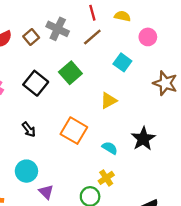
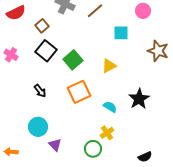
brown square: (31, 37) -> (42, 26), moved
cyan square: (122, 62) -> (121, 33), turned -35
green square: (70, 73) -> (73, 60), moved
orange square: (74, 131) -> (79, 92), turned 35

